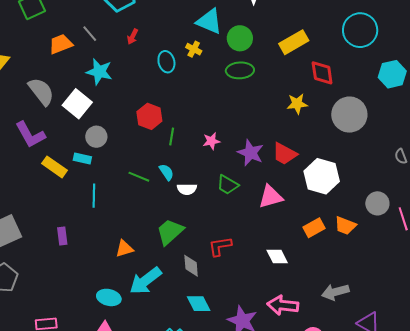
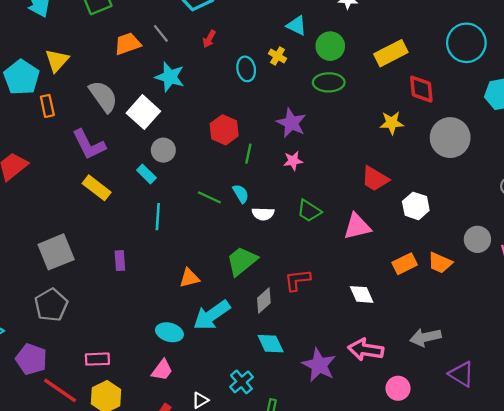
cyan triangle: (209, 21) -> (296, 26), size x0.7
purple star: (251, 153) -> (291, 123), moved
cyan rectangle: (82, 158) -> (146, 174), turned 30
yellow rectangle: (54, 167) -> (97, 188), moved
white hexagon: (322, 176) -> (416, 206), size x0.7
gray diamond: (191, 266) -> (264, 301), turned 50

